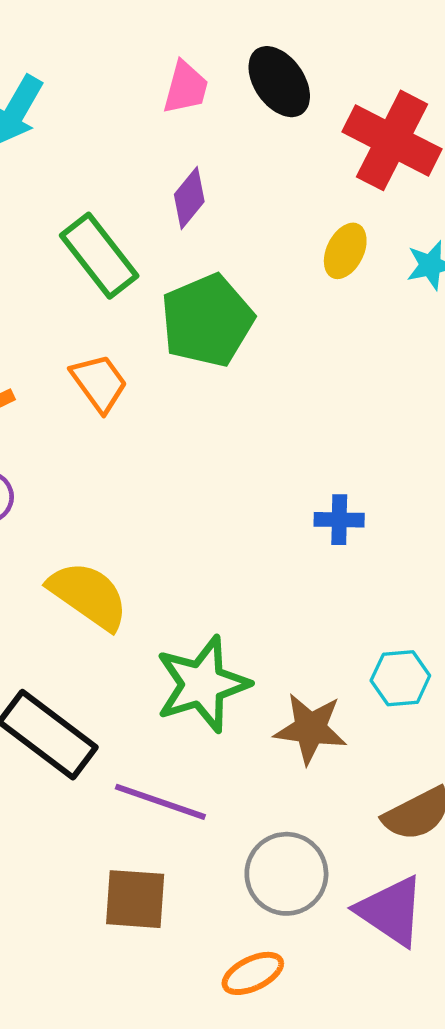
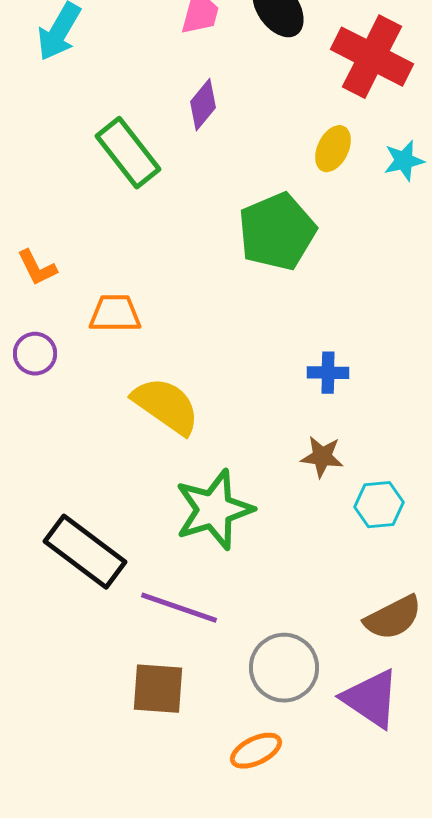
green pentagon: (207, 320) -> (277, 232), moved
orange trapezoid: (99, 383) -> (115, 314), moved, turned -54
yellow semicircle: (88, 595) -> (166, 406), moved
brown star: (310, 729) -> (322, 457), moved, size x0.7

